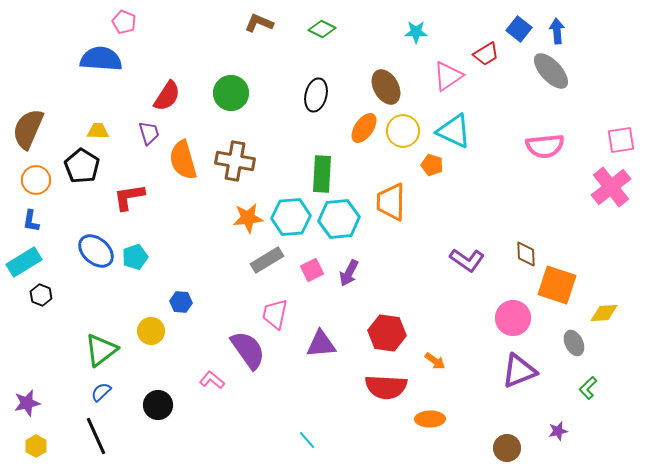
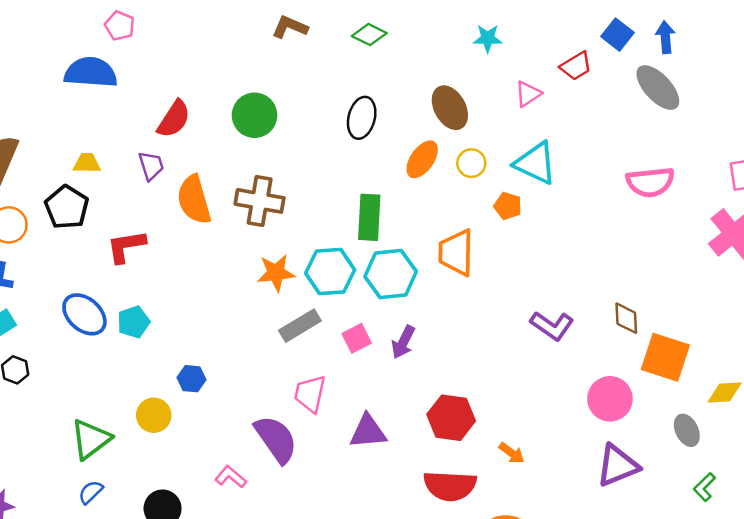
pink triangle: (448, 76) -> (528, 94), size x0.7
yellow circle: (403, 131) -> (471, 163), size x0.7

